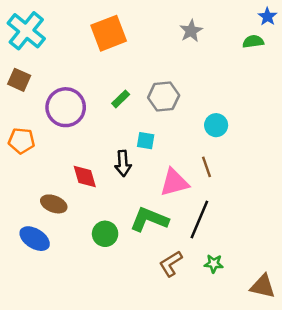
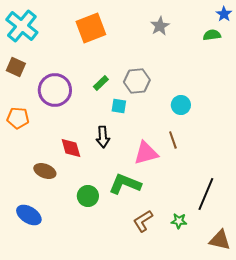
cyan square: (146, 141) -> (119, 106), moved
black line: (199, 219) -> (206, 194), moved
blue ellipse: (35, 239) -> (29, 215), moved

